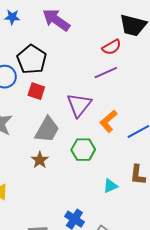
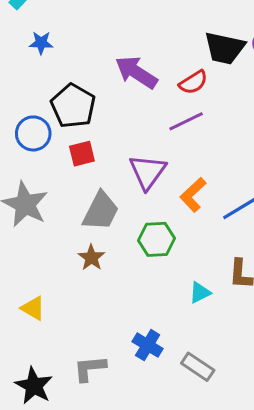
purple arrow: (56, 20) -> (136, 72), moved
red square: (36, 91) -> (82, 154), turned -30

